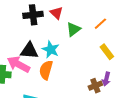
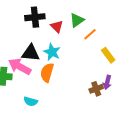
red triangle: (56, 13) -> (57, 26), moved
orange line: (100, 24) -> (90, 34), moved
green triangle: (74, 29) -> (77, 20), moved

